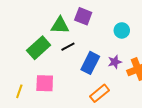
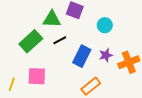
cyan circle: (122, 30) -> (105, 25), moved

